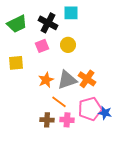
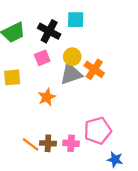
orange cross: (87, 79) -> (94, 69), moved
gray triangle: (67, 80) -> (71, 74), moved
orange line: (59, 102) -> (31, 144), moved
blue star: (105, 113) -> (115, 160), moved

